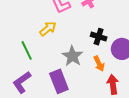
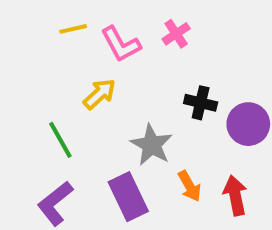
orange arrow: (99, 64) -> (190, 186), moved

